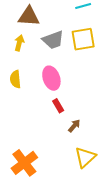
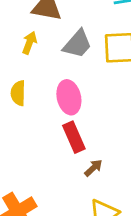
gray trapezoid: (53, 40) -> (77, 44), turned -35
red rectangle: (58, 106) -> (74, 137), size x1.5

